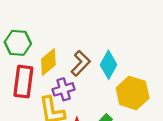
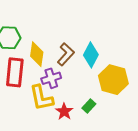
yellow diamond: (48, 62) -> (37, 54), turned -40

